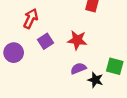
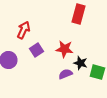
black star: (95, 80) -> (80, 63), moved

